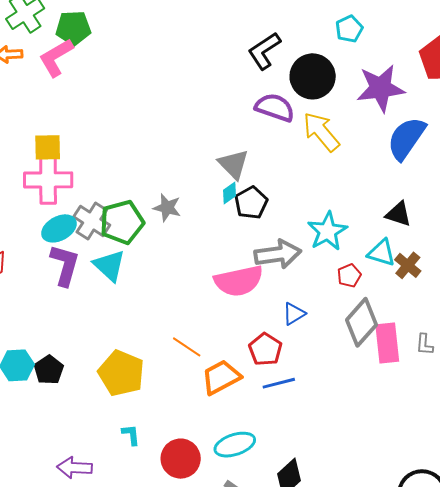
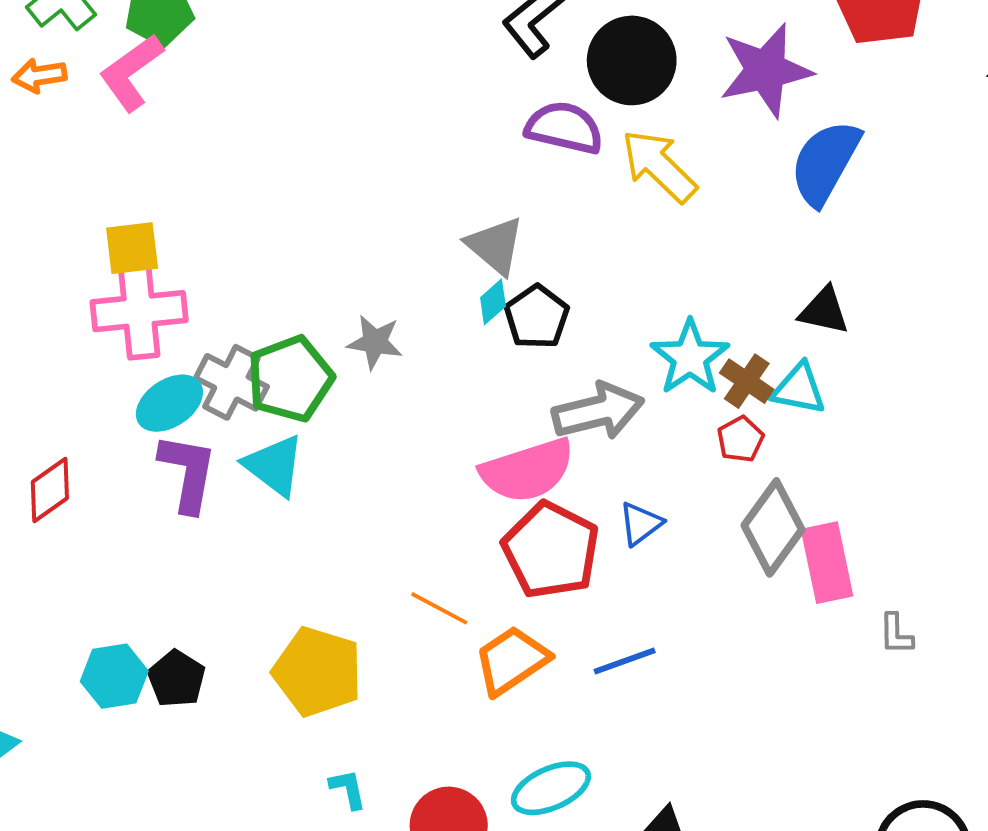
brown cross: (408, 265) -> (747, 381), moved
gray L-shape: (425, 344) -> (896, 634), moved
red pentagon: (265, 349) -> (551, 550), moved, size x1.5

